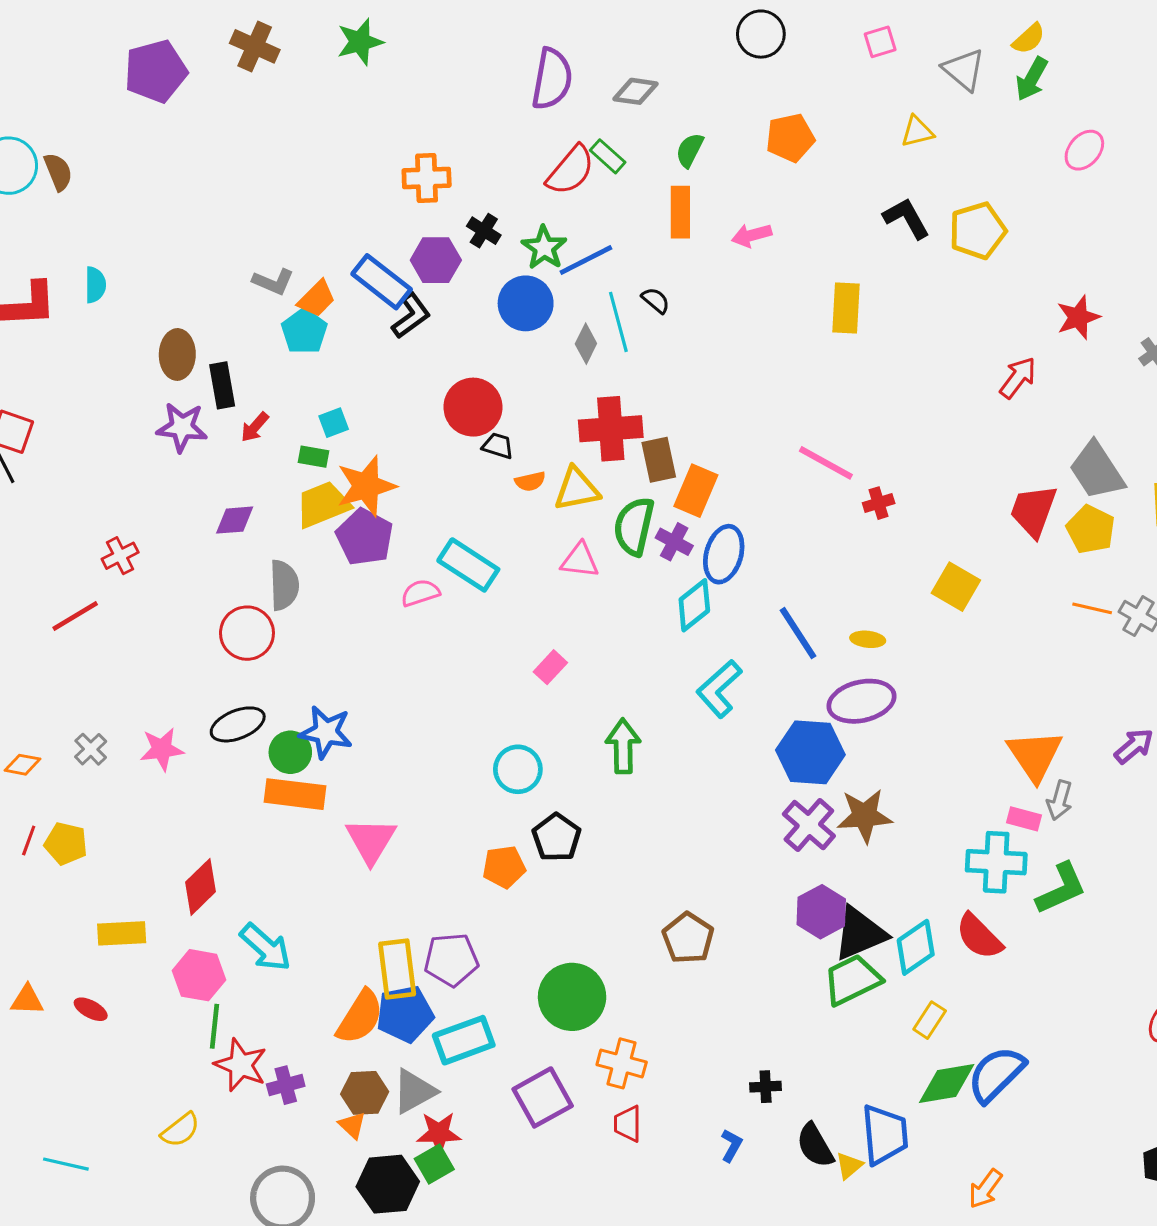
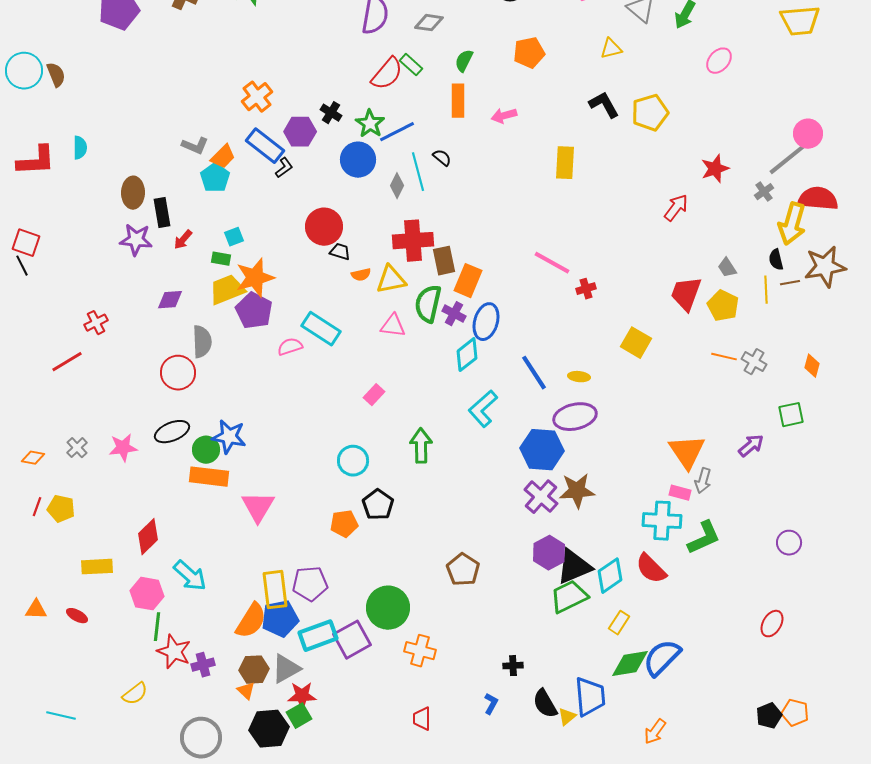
orange cross: (427, 178) -> (257, 97), moved, turned -36
black L-shape: (411, 316) -> (284, 168), size x0.7
gray trapezoid: (1097, 471) -> (727, 268), size x0.5
purple square: (543, 1097) -> (352, 640), moved
red trapezoid: (628, 1124) -> (422, 719), moved

